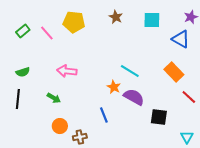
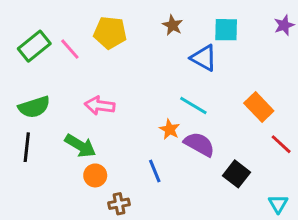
green rectangle: (23, 31) -> (34, 46), size x1.5
blue triangle: (181, 39) -> (204, 58), moved
green semicircle: (23, 72) -> (34, 107), size x1.5
green arrow: (54, 98) -> (80, 146), size x1.5
black square: (159, 117) -> (237, 174), turned 30
orange circle: (60, 126) -> (95, 175), moved

